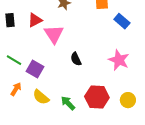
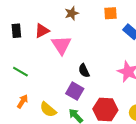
purple square: (35, 69) -> (75, 91), moved

